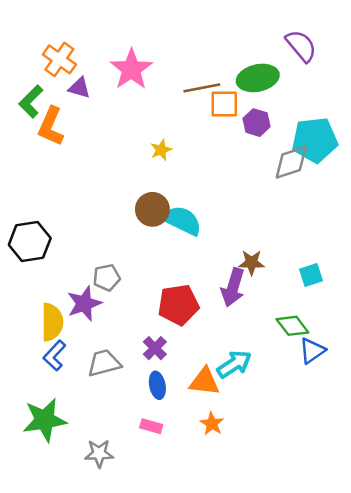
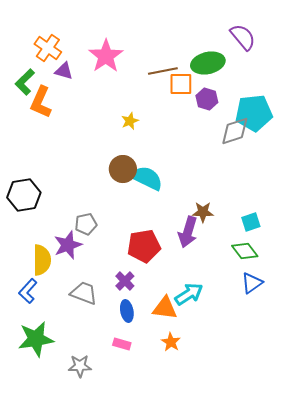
green diamond: (292, 326) -> (245, 251), moved
blue L-shape: (55, 356) -> (28, 291), moved
gray trapezoid: (104, 363) -> (84, 293), turned 36

